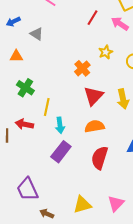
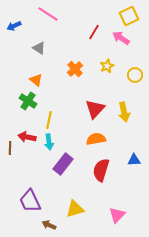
blue arrow: (13, 22) -> (14, 26), moved
orange triangle: (16, 56) -> (36, 80), moved, turned 40
orange cross: (82, 68) -> (75, 69), moved
cyan arrow: (60, 125) -> (49, 142), moved
yellow triangle: (82, 205) -> (75, 209), moved

